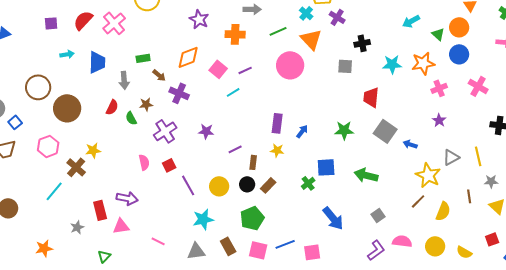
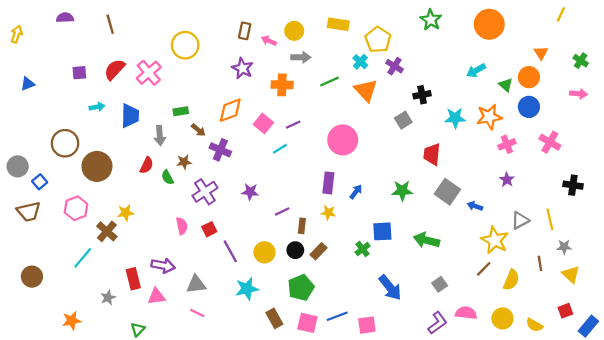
pink circle: (290, 65) -> (343, 140), moved
gray square: (345, 66) -> (403, 120), turned -35
gray triangle: (196, 251) -> (196, 284), moved

